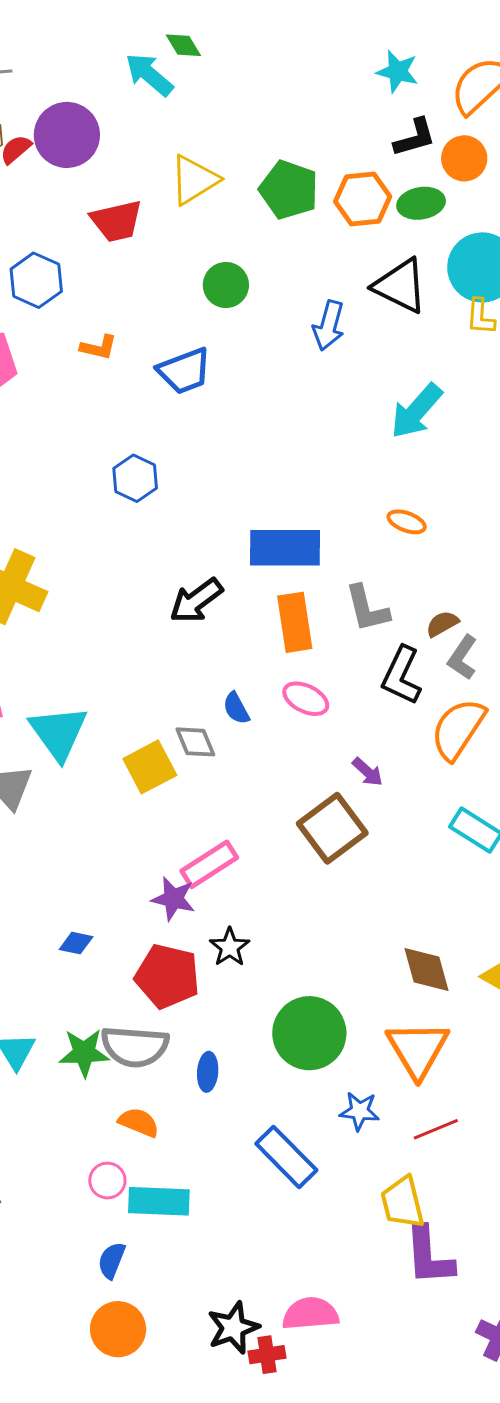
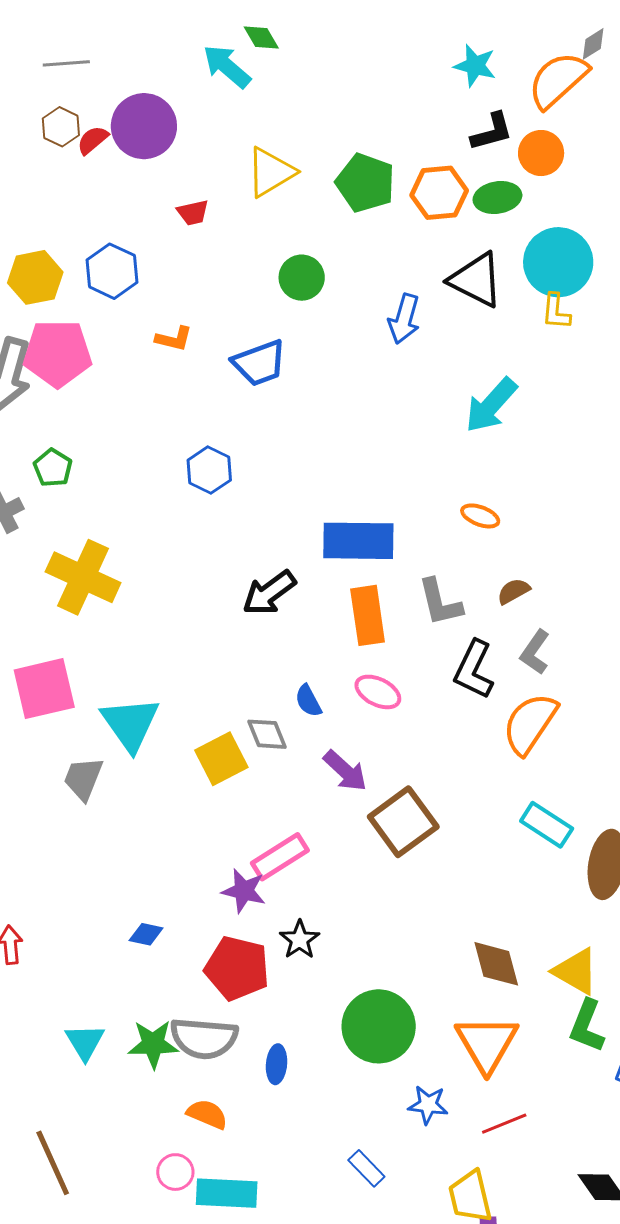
red trapezoid: (117, 221) -> (193, 213), size x0.6
brown semicircle: (442, 624) -> (513, 591), moved
purple arrow: (368, 772) -> (345, 771), moved, size x1.4
blue rectangle: (286, 1157) -> (366, 1168), moved, size x0.6

